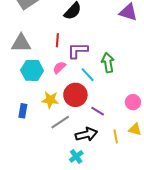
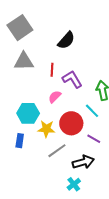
gray triangle: (21, 43) -> (24, 61), moved
purple L-shape: (78, 50) -> (72, 79), turned 60
cyan hexagon: (32, 70) -> (28, 113), moved
cyan line: (88, 75) -> (92, 111), moved

